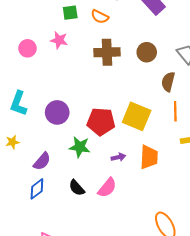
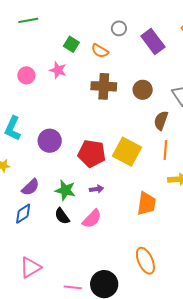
green square: (70, 13) -> (71, 44), turned 35
green star: (80, 147) -> (65, 190), moved
purple arrow: (118, 157) -> (97, 189), moved
orange trapezoid: (149, 157) -> (146, 204), moved

